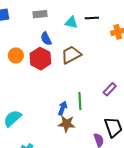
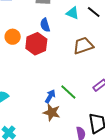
black line: (92, 18) -> (94, 12), turned 32
brown trapezoid: (71, 55) -> (83, 46), moved
green line: (80, 101) -> (68, 92), turned -54

